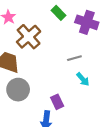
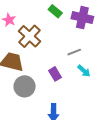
purple rectangle: (57, 102) -> (55, 74), moved

